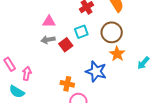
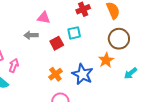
brown circle: (112, 32) -> (119, 39), moved
gray arrow: (48, 40) -> (31, 35), moved
orange cross: (67, 84) -> (55, 74), moved, turned 32

